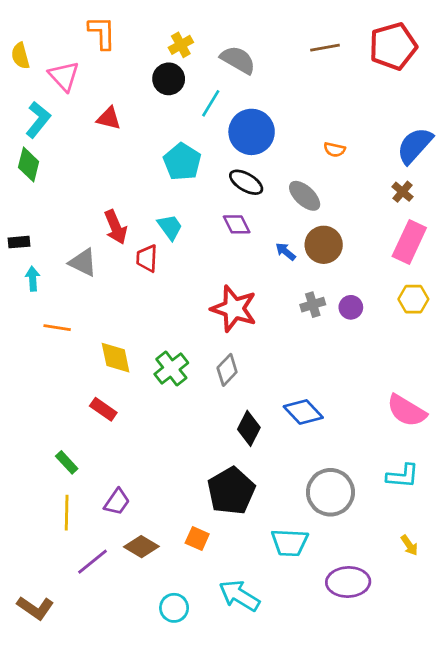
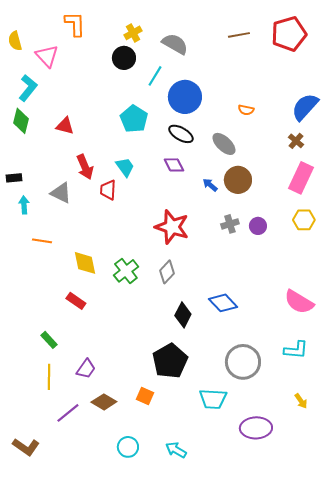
red triangle: (109, 118) -> (65, 126), moved
cyan arrow: (239, 596) -> (176, 450), moved, size x0.7

